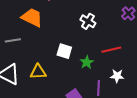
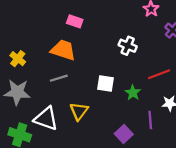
gray line: (13, 40) -> (59, 78), moved
yellow triangle: (38, 72) -> (79, 111), turned -42

